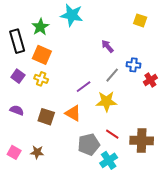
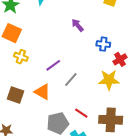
gray line: (112, 75) -> (71, 80), moved
yellow cross: (41, 79) -> (21, 57), moved
yellow star: (106, 101) -> (109, 80), moved

